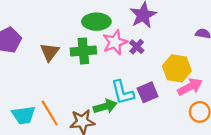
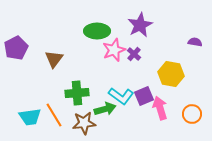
green cross: (83, 51) -> (77, 93), moved
pink arrow: (190, 87) -> (160, 108), moved, turned -80
cyan L-shape: (123, 92) -> (121, 96), turned -40

